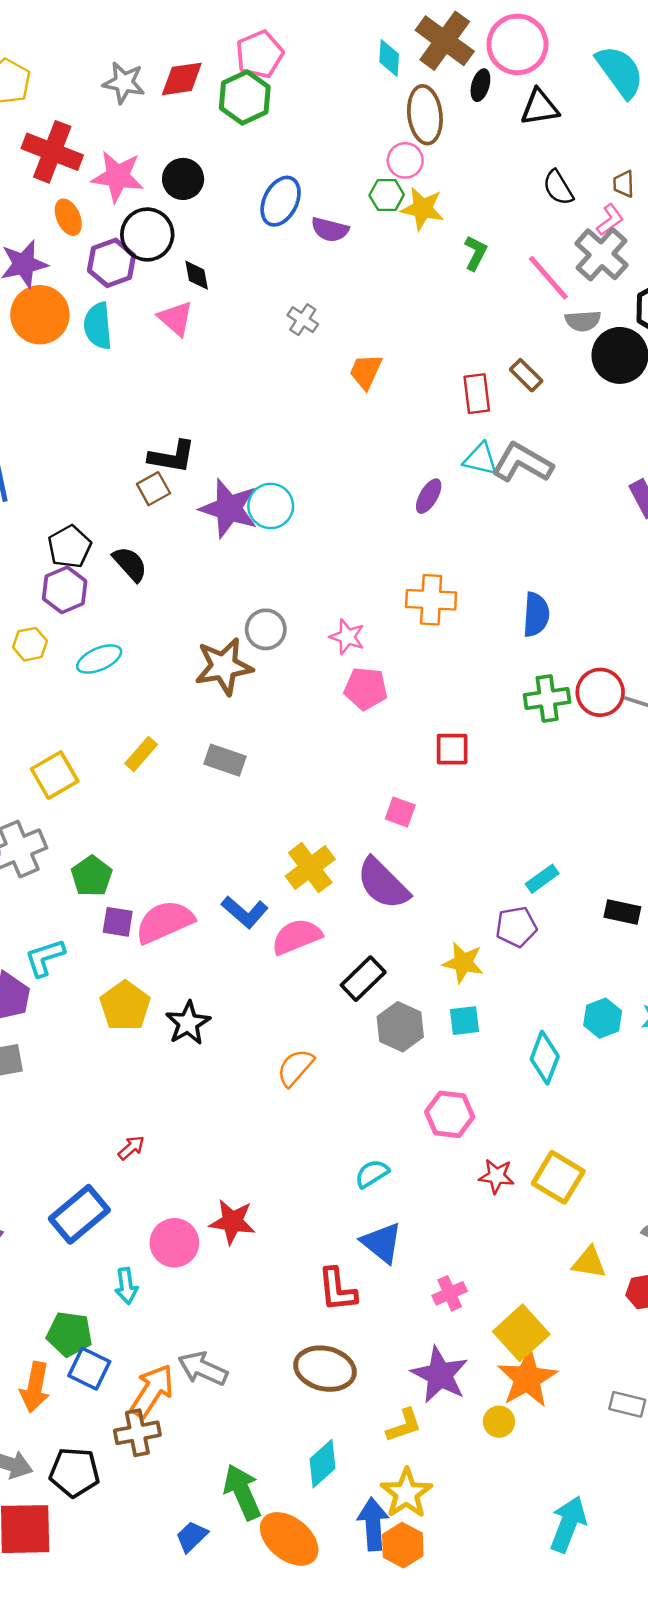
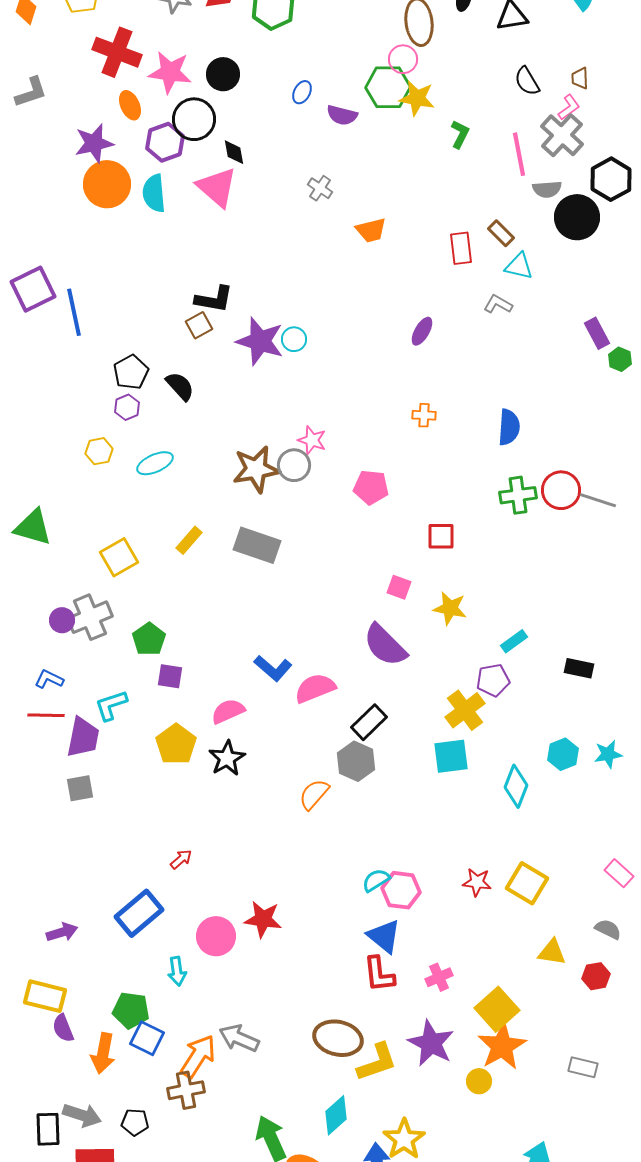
green hexagon: (387, 195) -> (388, 87), size x1.6
blue ellipse: (281, 201) -> (302, 92), size x0.6
pink line: (548, 278) -> (519, 154), turned 30
pink triangle: (176, 318) -> (217, 187), size x1.4
orange trapezoid: (366, 371) -> (371, 230), turned -128
cyan triangle: (480, 459) -> (519, 266), moved
gray L-shape: (522, 463) -> (498, 304), size x0.6
cyan circle: (271, 506) -> (294, 339), size x0.7
purple hexagon: (65, 590) -> (127, 407), size x0.7
orange cross: (431, 600) -> (424, 415), size x0.6
gray circle: (266, 629) -> (294, 465), moved
pink star: (347, 637) -> (312, 440), moved
gray rectangle: (225, 760) -> (257, 545), size x1.4
yellow cross: (310, 868) -> (465, 710), moved
pink semicircle: (165, 922) -> (228, 711), moved, size x0.7
yellow star: (463, 963) -> (450, 608), moved
cyan square: (464, 1021) -> (451, 756), size x1.4
gray hexagon: (400, 1027) -> (356, 761), moved
pink hexagon: (450, 1114) -> (401, 890), moved
red L-shape: (337, 1290) -> (379, 974), moved
yellow L-shape: (404, 1425) -> (377, 1062), moved, size x1.4
black pentagon: (74, 1472) -> (135, 1122), size x0.7

